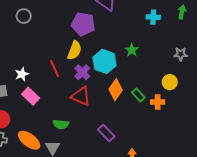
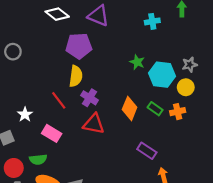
gray star: (181, 54) -> (190, 65), moved
cyan hexagon: (104, 61) -> (162, 75), moved
pink rectangle: (31, 96) -> (52, 133), moved
green semicircle: (61, 124) -> (38, 159), moved
purple rectangle: (106, 133) -> (147, 151), moved

